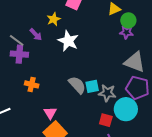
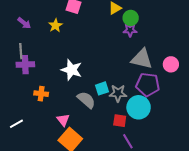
purple arrow: (36, 34) -> (24, 23), moved
gray line: (17, 40) -> (21, 51), turned 56
white star: (68, 41) -> (72, 70), moved
gray semicircle: (77, 85) -> (86, 100), moved

